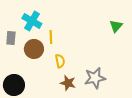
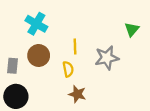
yellow line: (51, 37) -> (75, 46), moved
gray rectangle: (11, 38) -> (12, 66), moved
gray star: (95, 78) -> (107, 58), moved

